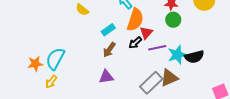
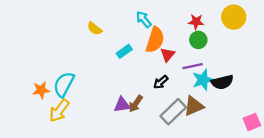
black arrow: (135, 43) -> (161, 82), moved
purple line: (157, 48) -> (193, 66), moved
brown arrow: (109, 50) -> (136, 104), moved
yellow arrow: (51, 82) -> (59, 111), size x1.5

